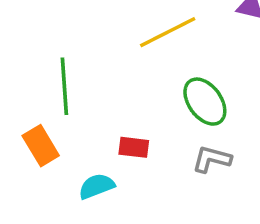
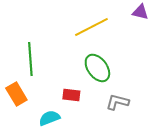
green ellipse: (205, 102) -> (97, 68), moved

